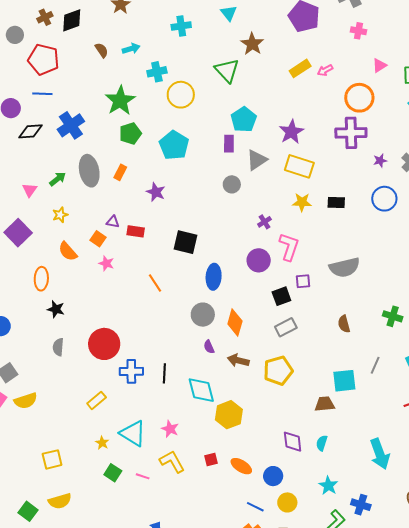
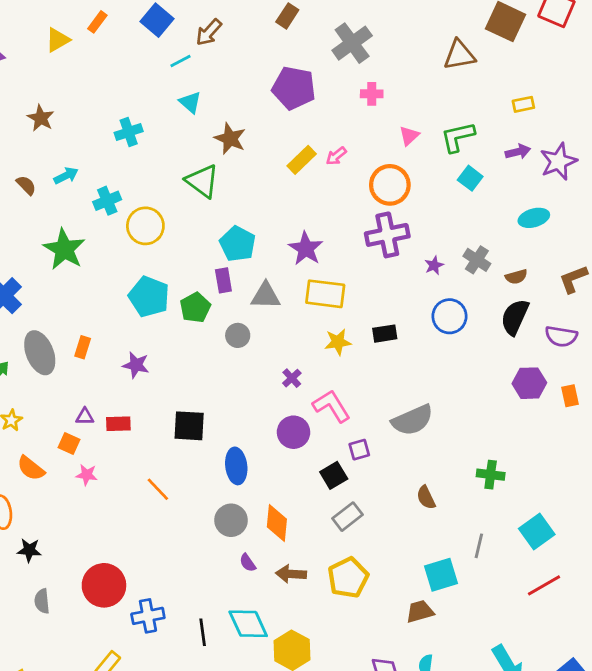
green pentagon: (130, 133) -> (195, 308), moved
gray triangle: (257, 160) -> (266, 296), turned 45
pink L-shape: (289, 247) -> (332, 406), turned -40
black line: (164, 373) -> (203, 632), moved

